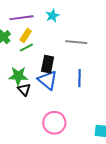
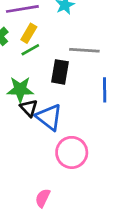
gray line: (76, 42) -> (84, 50), moved
blue triangle: (48, 80) -> (49, 117), moved

